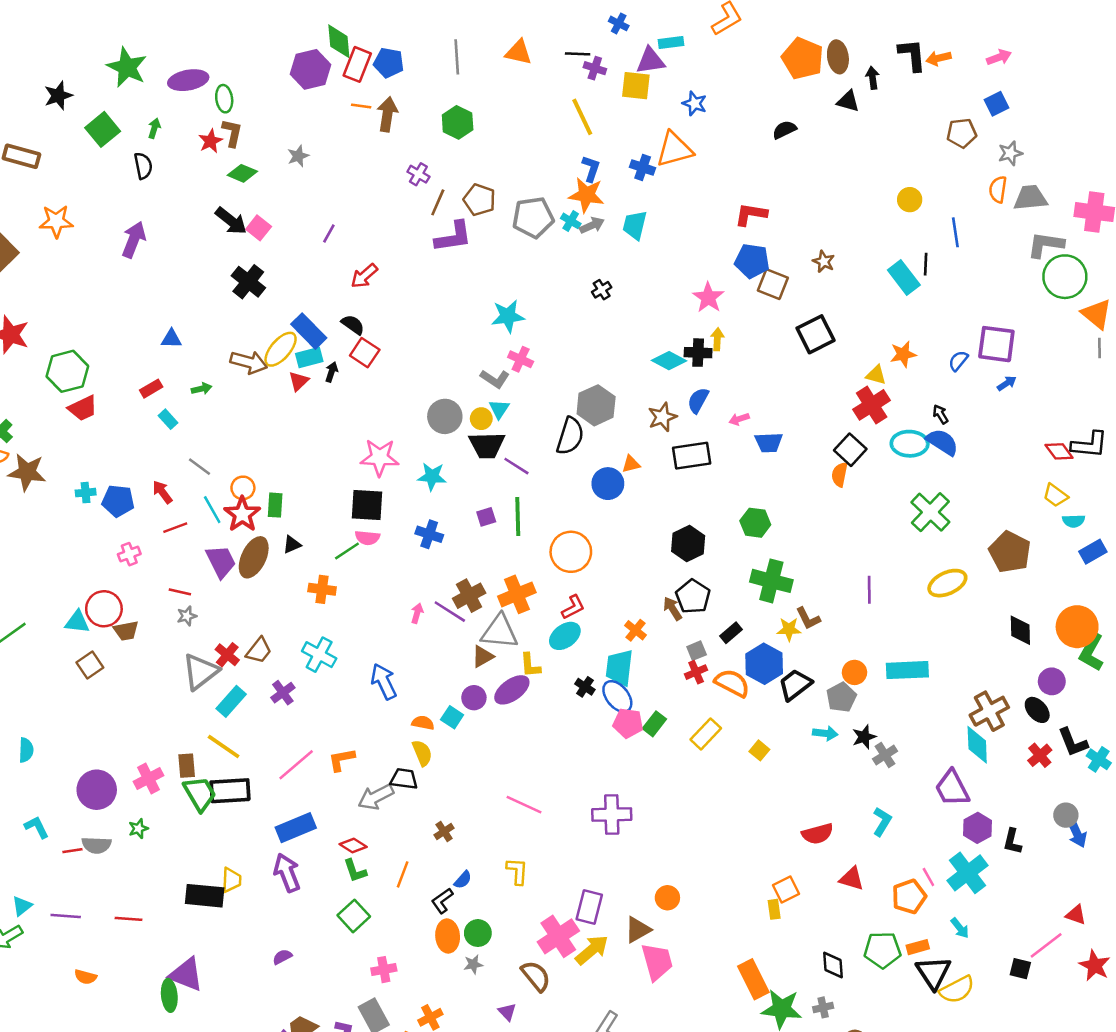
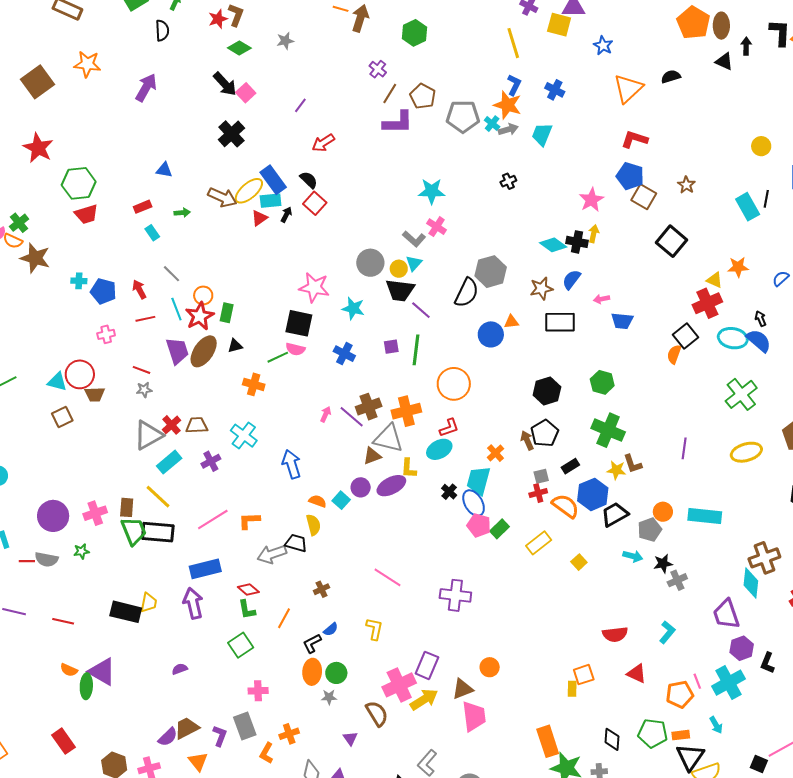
orange triangle: (674, 149) -> (628, 88), moved, turned -36
black square: (816, 334) -> (672, 241), turned -32
brown trapezoid: (259, 651) -> (197, 425), turned -140
orange semicircle: (85, 977) -> (69, 670), moved

